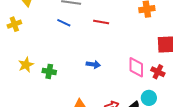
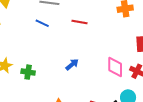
blue arrow: (93, 64) -> (72, 65), turned -48

